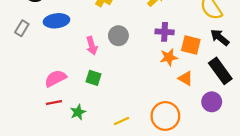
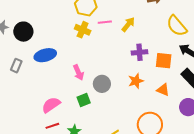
gray circle: (118, 36) -> (102, 84), moved
orange star: (169, 57) -> (136, 81), moved
green square: (93, 78) -> (84, 100), turned -32

